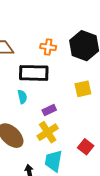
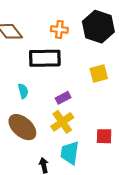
cyan semicircle: (22, 97) -> (23, 91), moved
red square: (86, 147) -> (104, 136), turned -35

